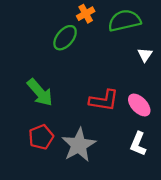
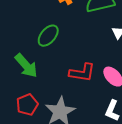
green ellipse: (65, 38) -> (48, 36), moved

